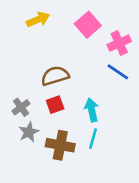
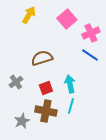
yellow arrow: (38, 19) -> (29, 15), turned -36
red square: (55, 105) -> (46, 88), moved
gray star: (29, 132) -> (22, 121), moved

